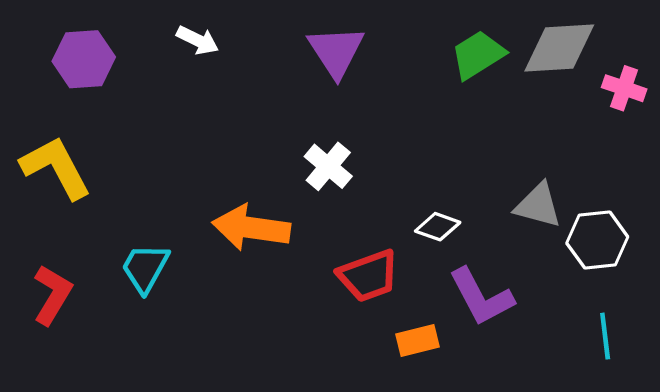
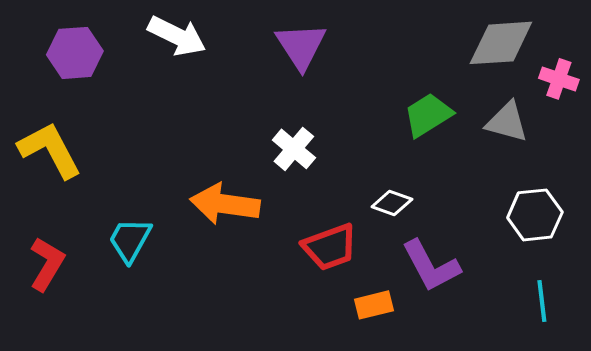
white arrow: (198, 40) -> (177, 36), size x1.5
green trapezoid: (478, 55) -> (428, 115), moved
gray triangle: (538, 205) -> (507, 122), moved

